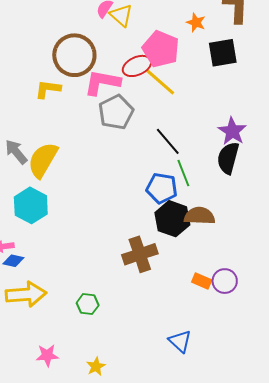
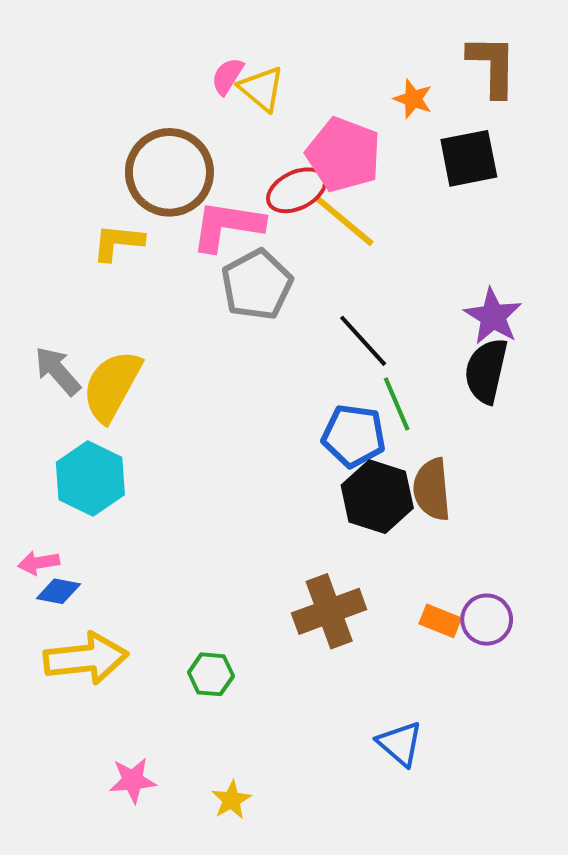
brown semicircle: (200, 216) -> (432, 489), turned -96
brown cross: (140, 254) -> (329, 611), moved

